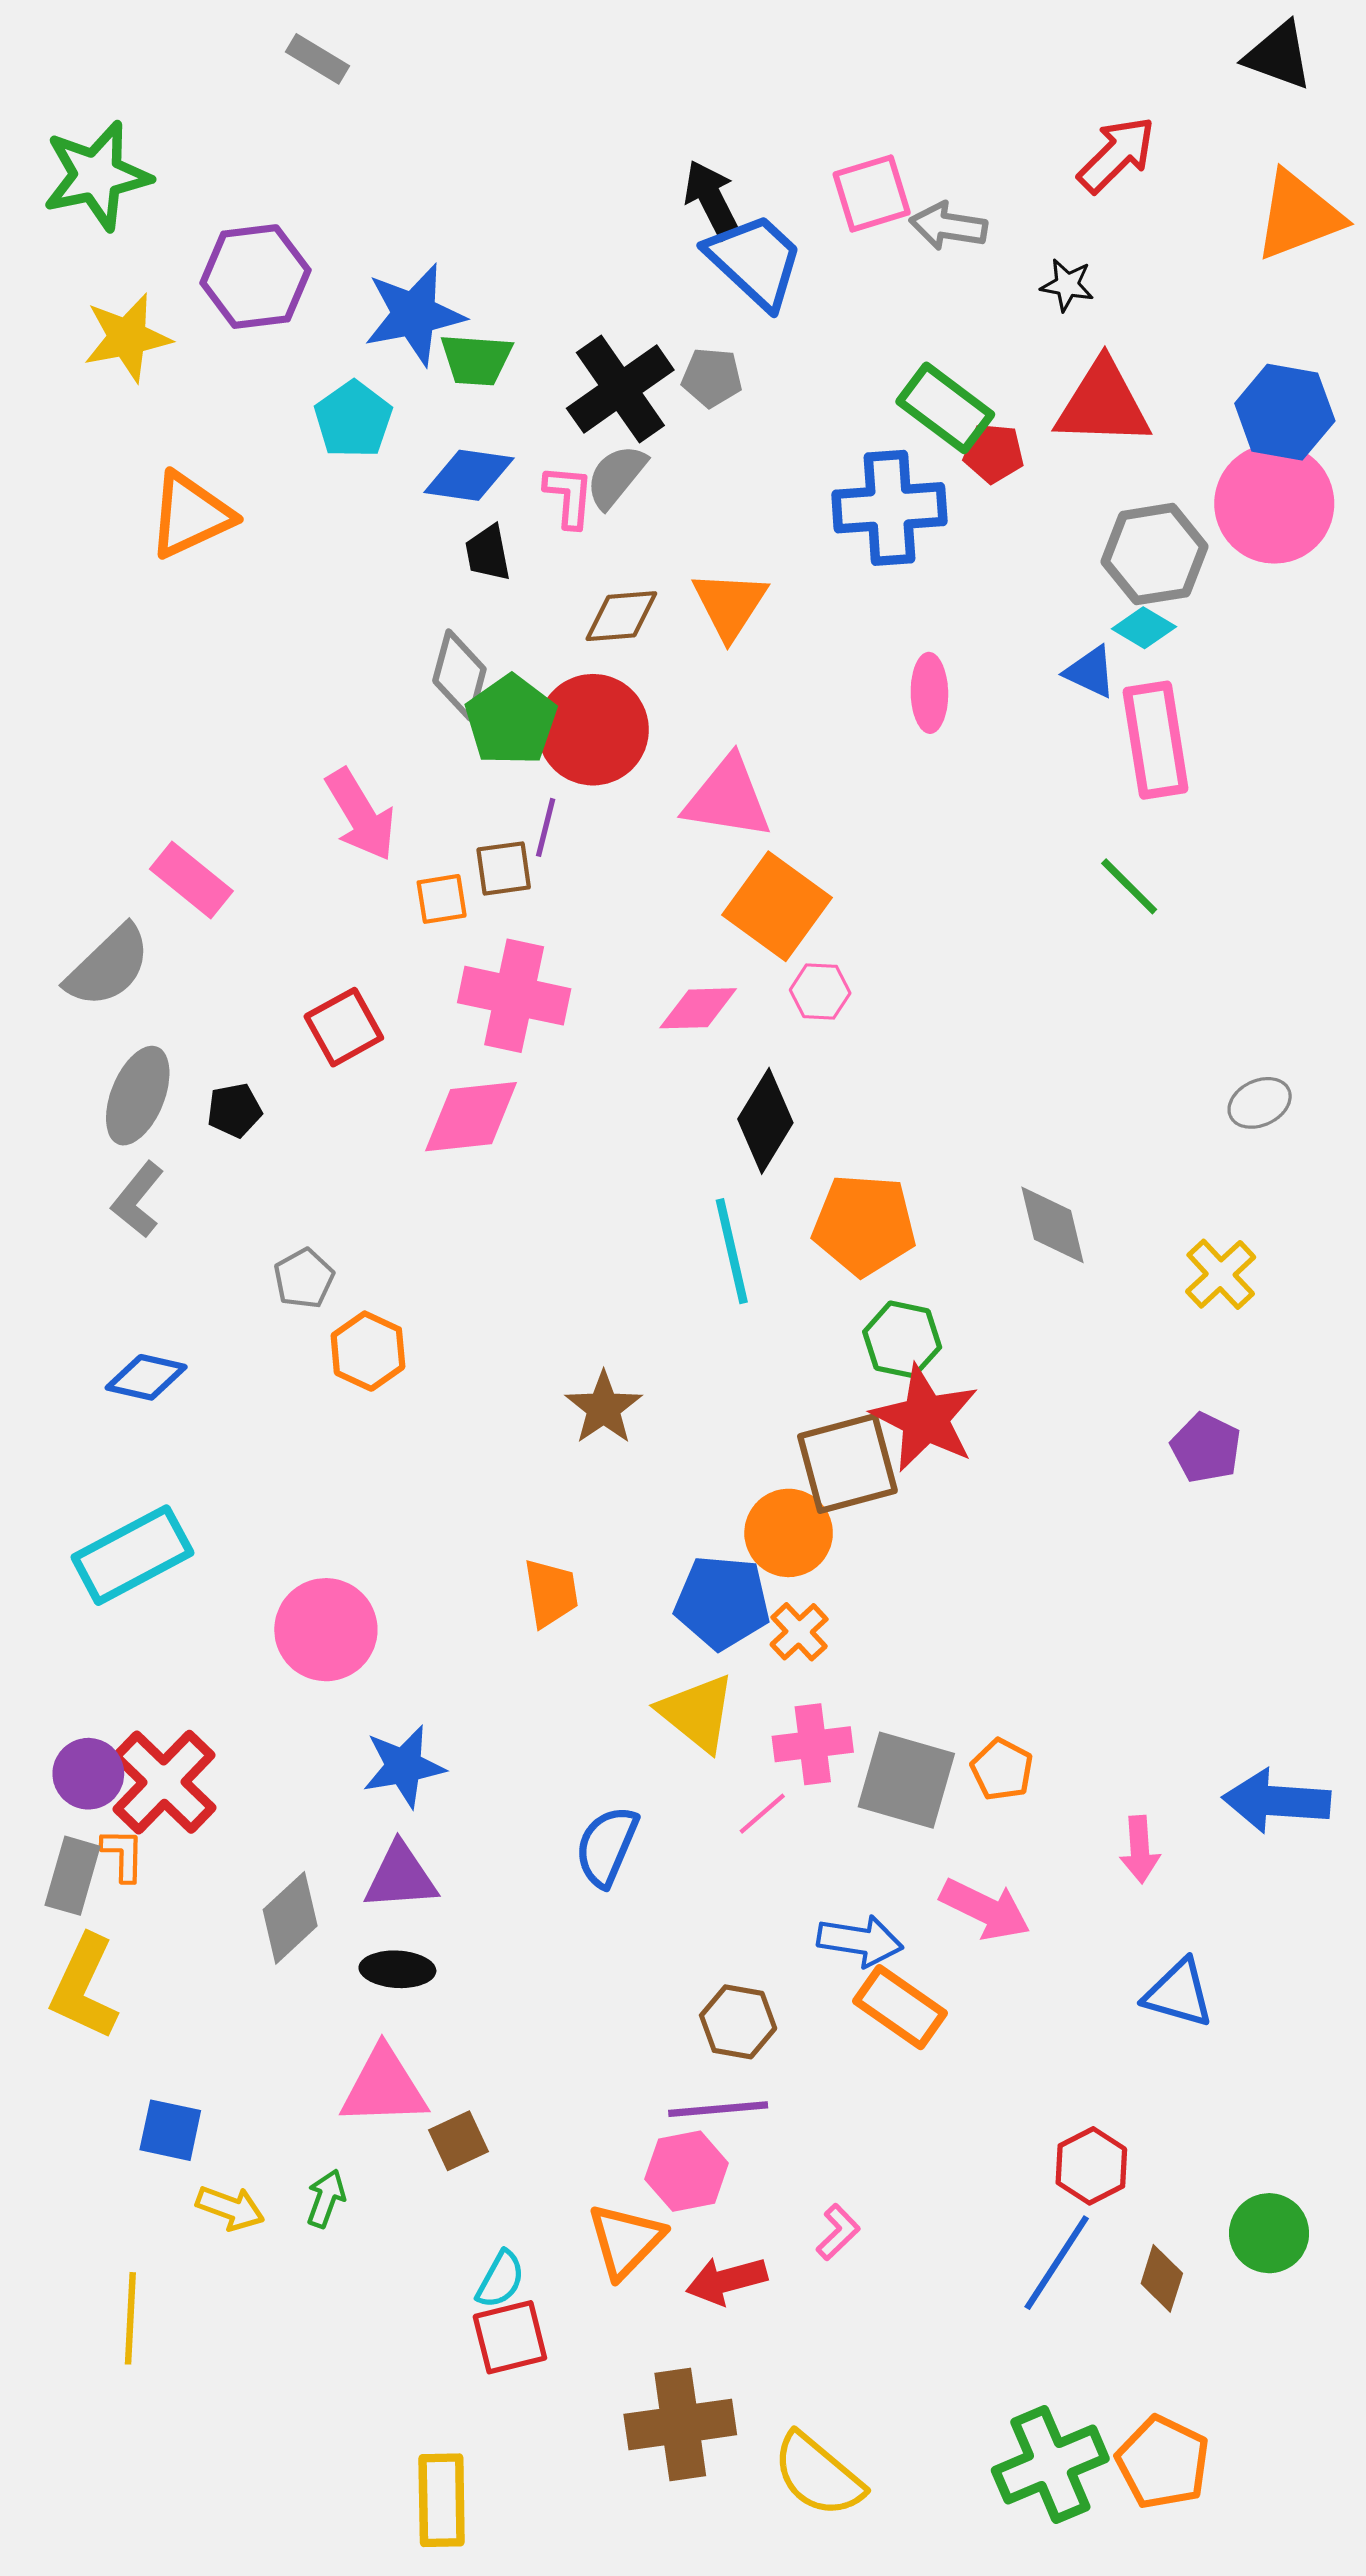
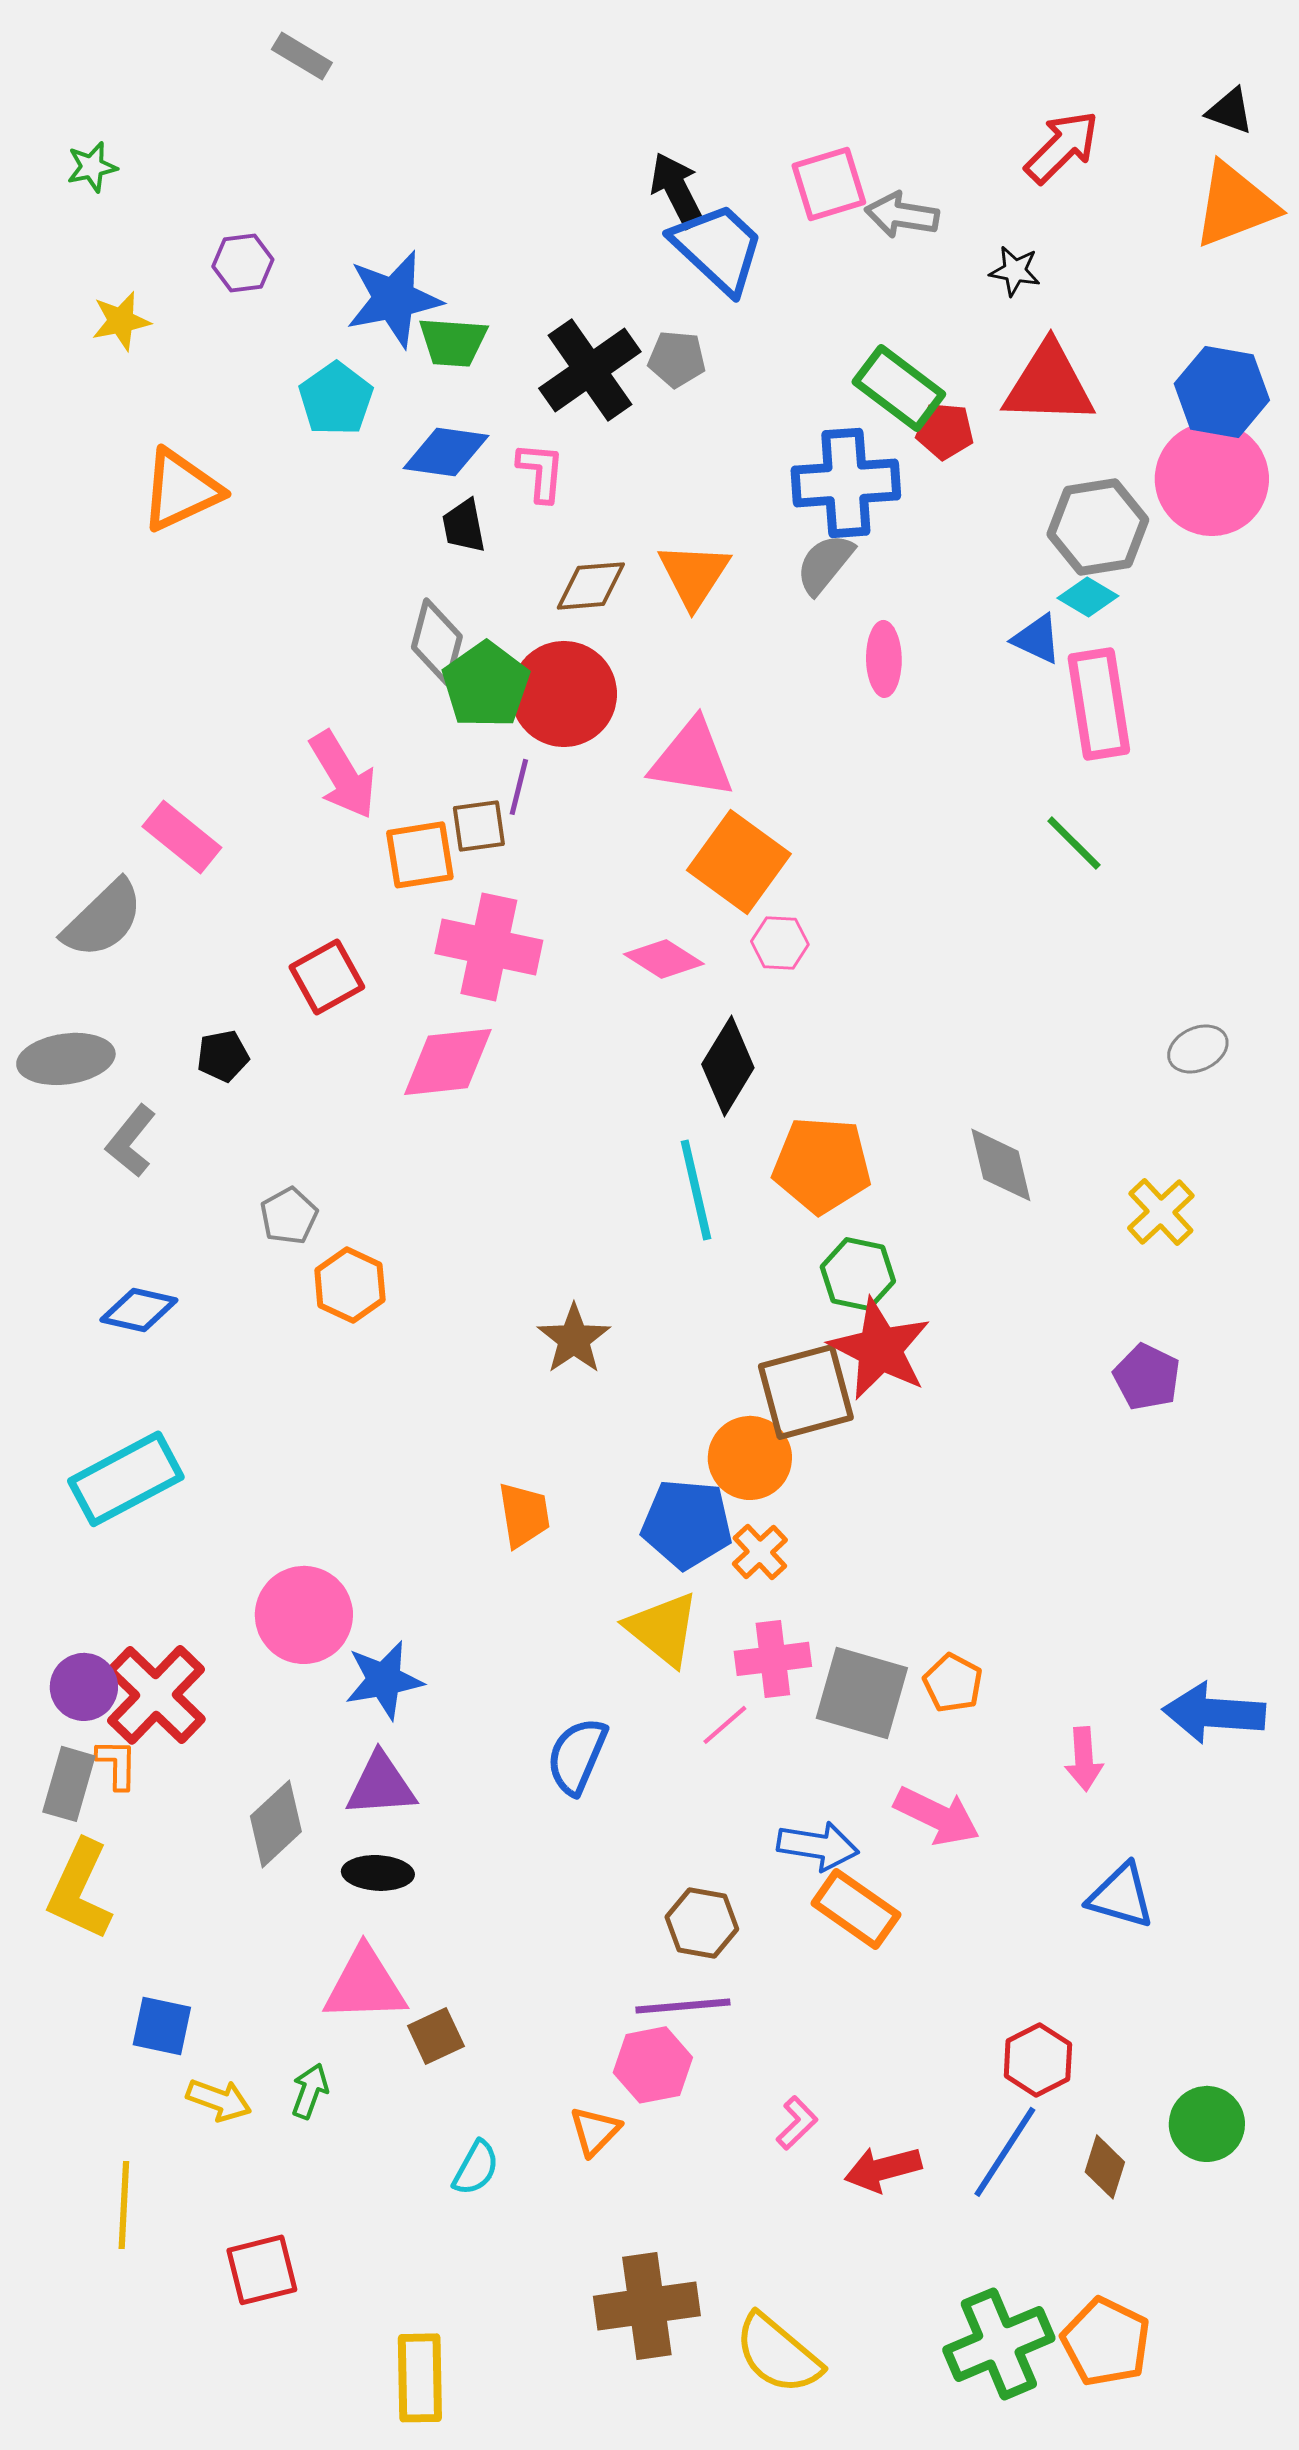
black triangle: (1279, 56) -> (1230, 111), moved, size x0.7
green star: (97, 176) -> (92, 167), size x0.5
purple hexagon: (255, 277) -> (243, 263), size x0.6
yellow star: (127, 338) -> (121, 321), size x0.7
gray semicircle: (616, 476) -> (825, 564), moved
orange square: (442, 899) -> (420, 855), size x1.4
pink diamond: (698, 1008) -> (664, 959), turned 34
gray ellipse: (138, 1096) -> (66, 1059), moved, turned 60
pink circle: (326, 1630) -> (304, 1615), moved
orange triangle: (626, 2241) -> (595, 2131), size x0.7
red arrow: (727, 2280) -> (883, 2169), moved
red square: (510, 2337) -> (262, 2270), moved

